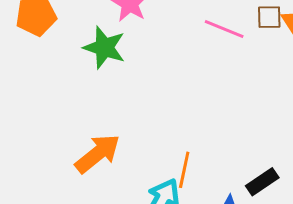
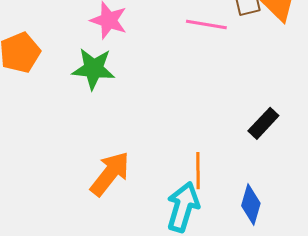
black rectangle: (262, 182) -> (263, 123), moved

